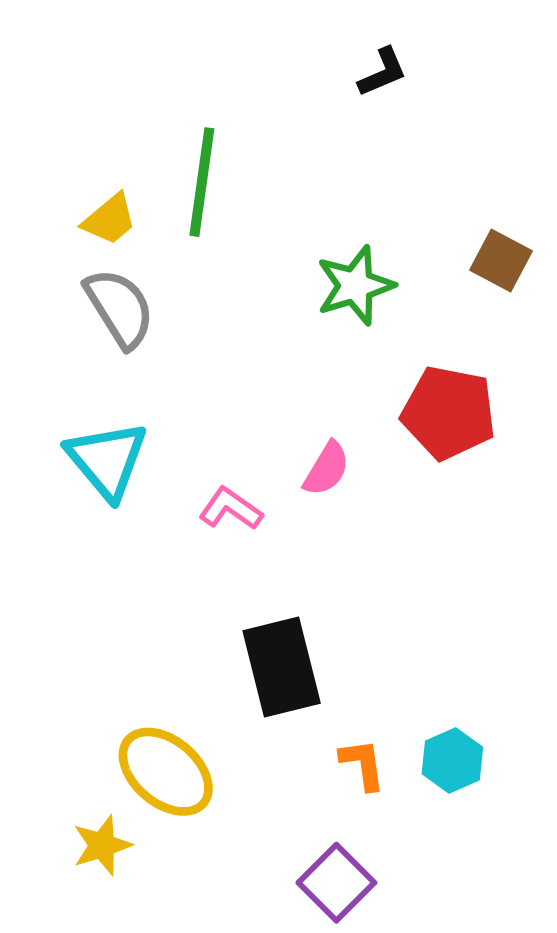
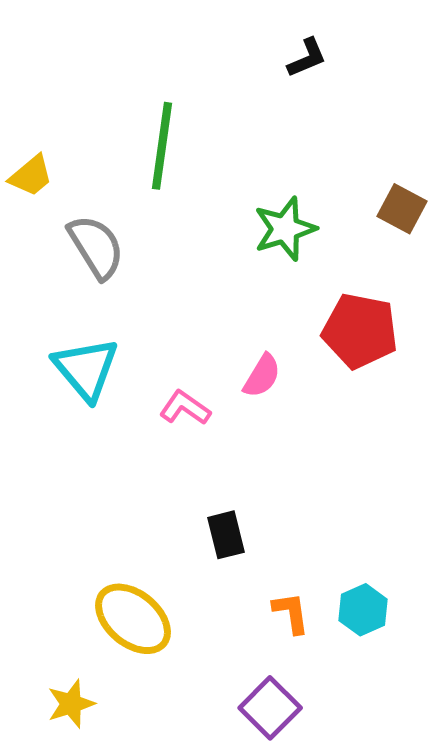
yellow trapezoid: (110, 219) -> (31, 176), moved
black rectangle: (282, 667) -> (226, 535), size x0.6
yellow star: (102, 845) -> (71, 704), moved

